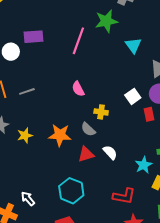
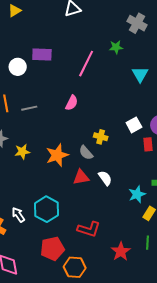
green star: (106, 21) -> (116, 47), size x0.6
pink semicircle: (78, 89) -> (72, 103), moved, turned -133
orange star: (60, 135) -> (57, 155), turned -30
cyan hexagon: (71, 191) -> (47, 209), moved
red L-shape: (124, 196) -> (89, 229), moved

